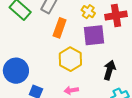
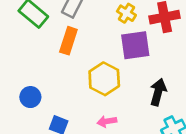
orange rectangle: (60, 28) -> (68, 41), moved
blue circle: (16, 71) -> (30, 97), size x0.6

